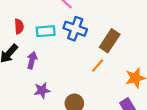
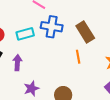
brown rectangle: (110, 41) -> (85, 32), turned -55
orange line: (98, 66) -> (78, 57), turned -40

